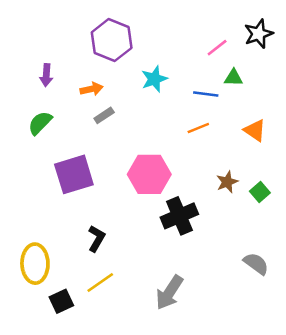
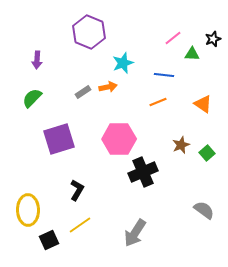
black star: (259, 34) -> (213, 39), moved, size x0.7
green triangle: (233, 78) -> (192, 54), moved
orange arrow: (92, 89) -> (108, 87), moved

